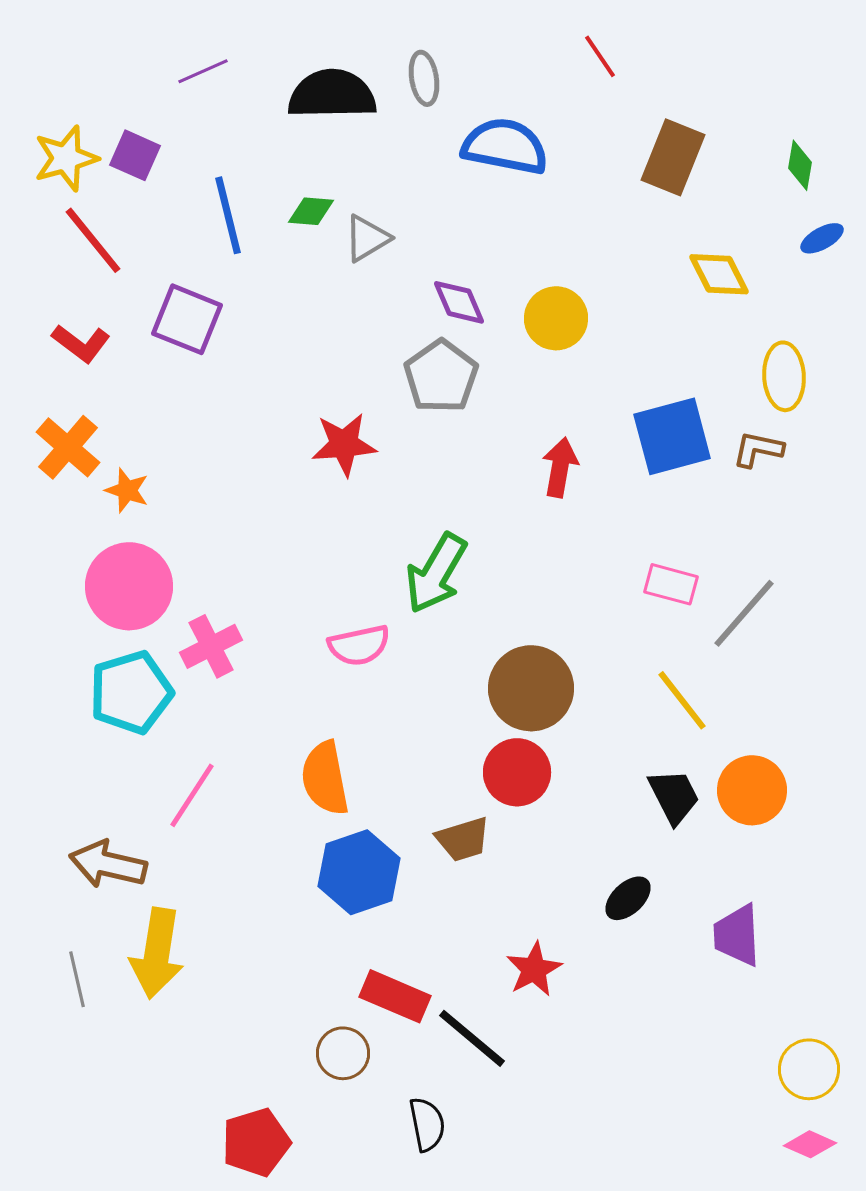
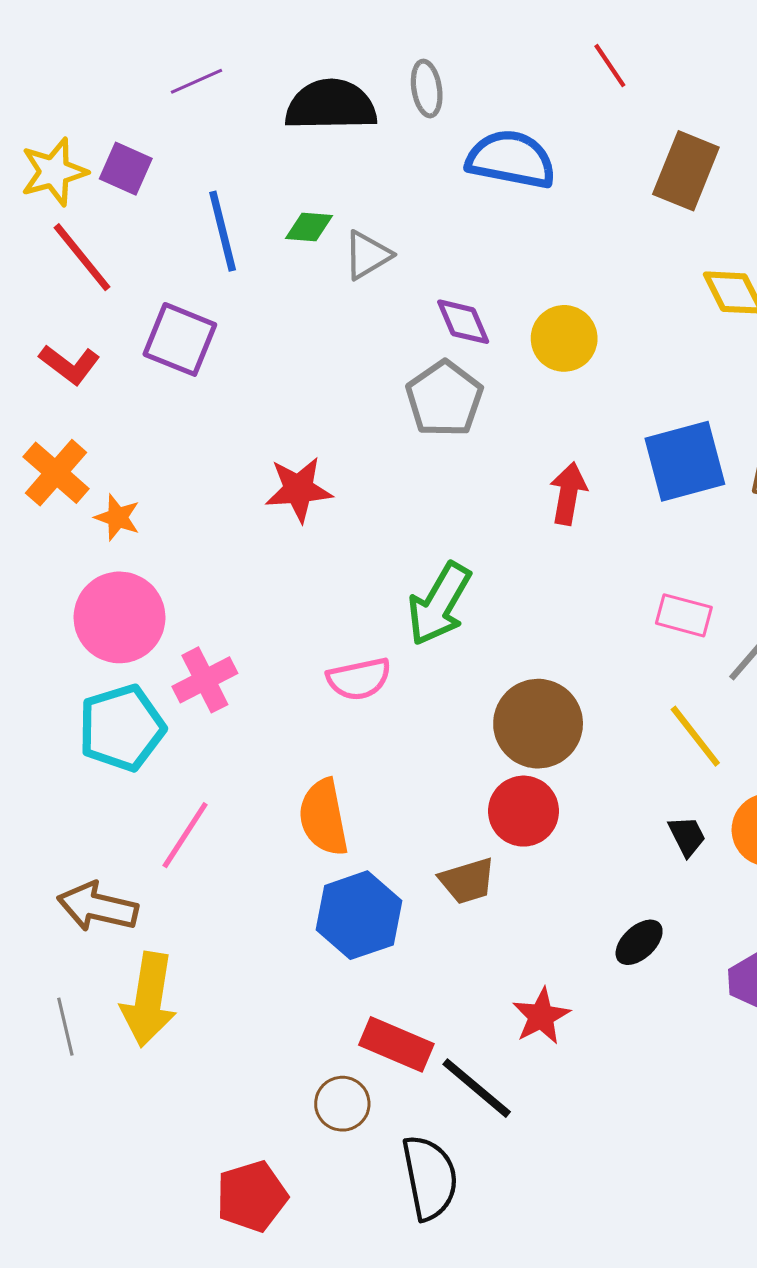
red star: (344, 444) -> (299, 489), moved
black trapezoid: (674, 796) -> (687, 836), size x0.7
black semicircle: (427, 1124) -> (430, 1178), size x1.5

